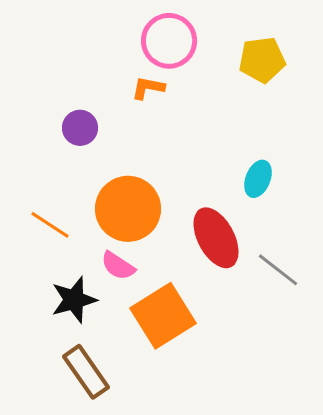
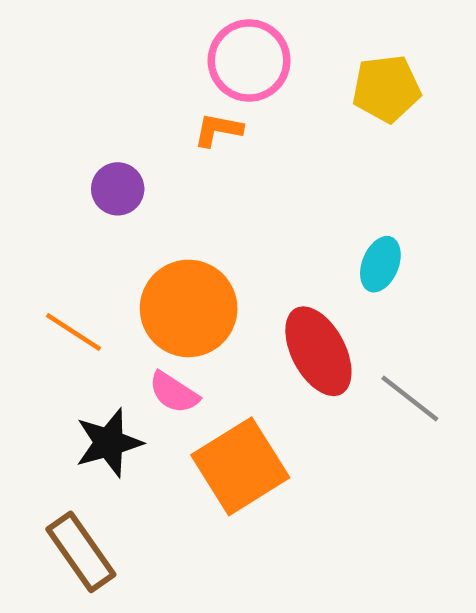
brown rectangle: (86, 372) -> (81, 552), moved

